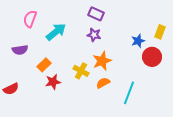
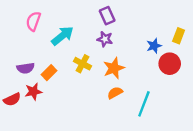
purple rectangle: (96, 14) -> (107, 16), turned 42
purple semicircle: (20, 50) -> (26, 68), moved
yellow cross: (81, 71) -> (83, 64), moved
red star: (53, 82) -> (33, 92), moved

